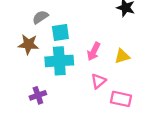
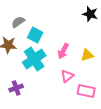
cyan square: (60, 32) -> (35, 35), turned 35
cyan cross: (59, 61) -> (34, 59), turned -30

